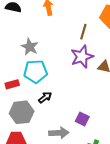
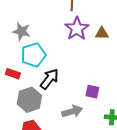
red rectangle: (12, 84) -> (13, 74), turned 48
black arrow: (45, 97) -> (49, 79), size x1.5

